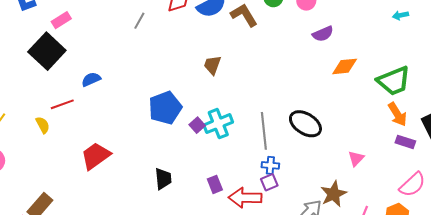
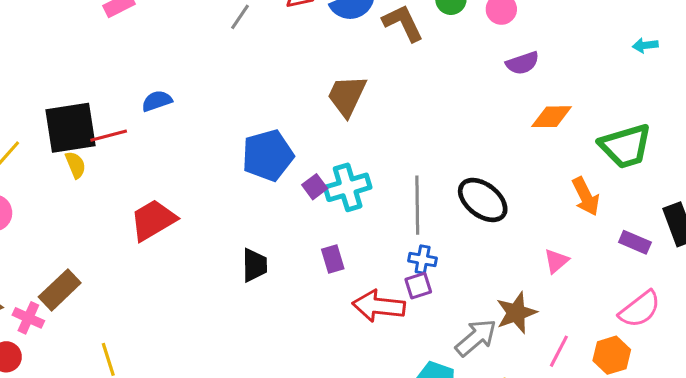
black square: (47, 51) -> (71, 128), moved, turned 33
brown trapezoid: (212, 65) -> (347, 96), size x1.4
orange arrow: (397, 114) -> (586, 196), moved
purple rectangle: (215, 184) -> (333, 259), moved

